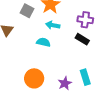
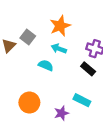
gray square: (27, 11) -> (28, 37), moved
cyan rectangle: (85, 77) -> (82, 100), moved, turned -56

